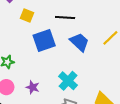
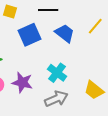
purple star: (33, 87) -> (22, 82), size x1.5

